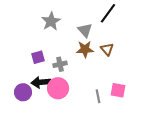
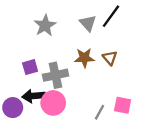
gray triangle: (85, 30) -> (88, 23), moved
gray cross: (60, 64) -> (55, 75), size x1.5
gray line: (98, 96) -> (99, 112), turned 40

